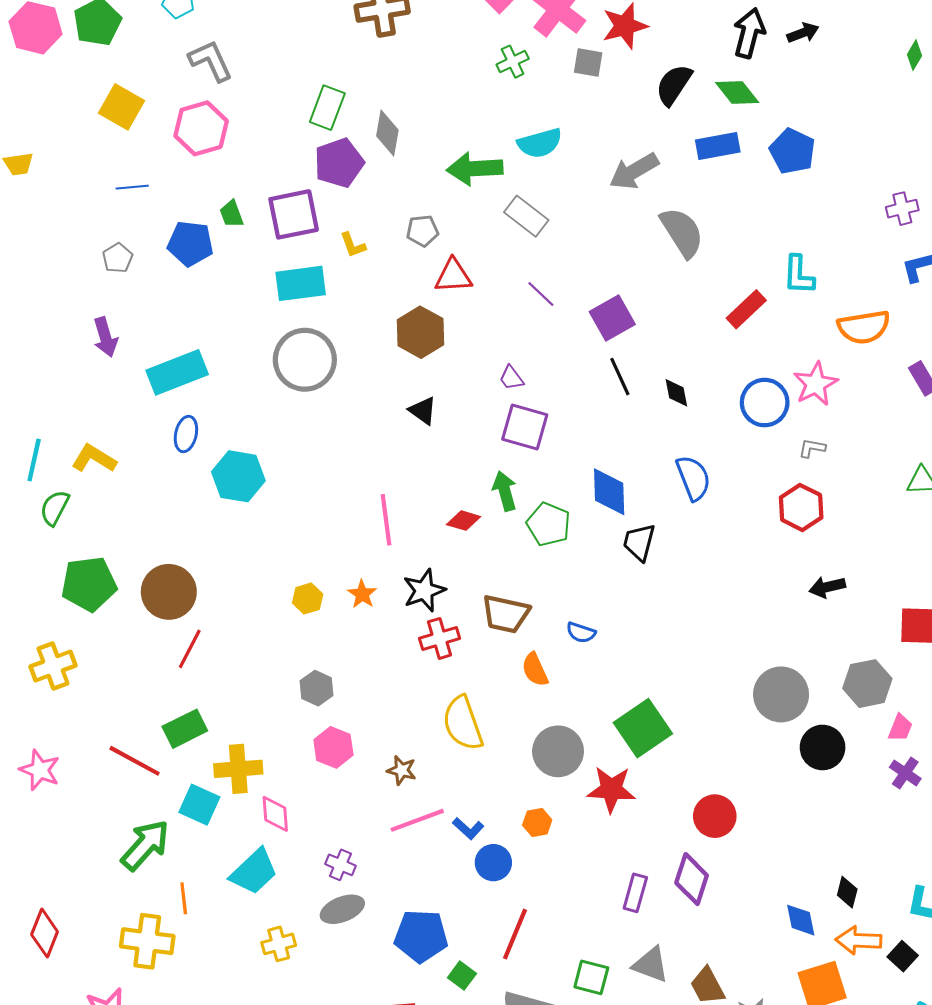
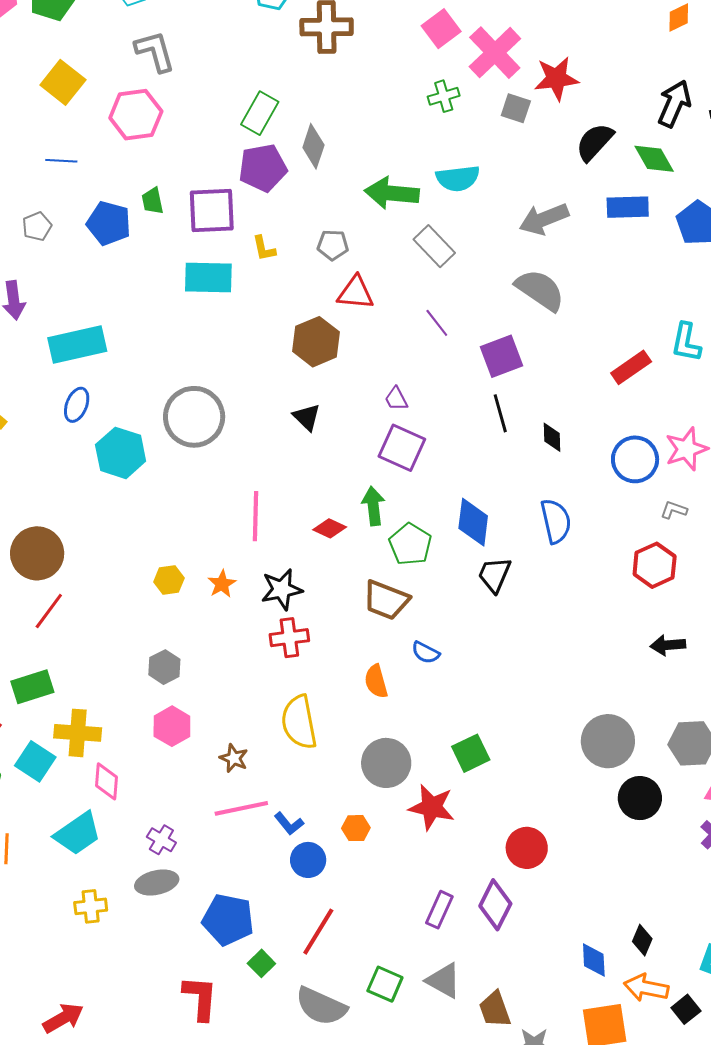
gray semicircle: (682, 232) -> (540, 290), moved, turned -32
gray circle: (305, 360) -> (194, 417), moved
brown trapezoid: (506, 614) -> (386, 600), moved
green square: (643, 728) -> (471, 753), size x0.7

